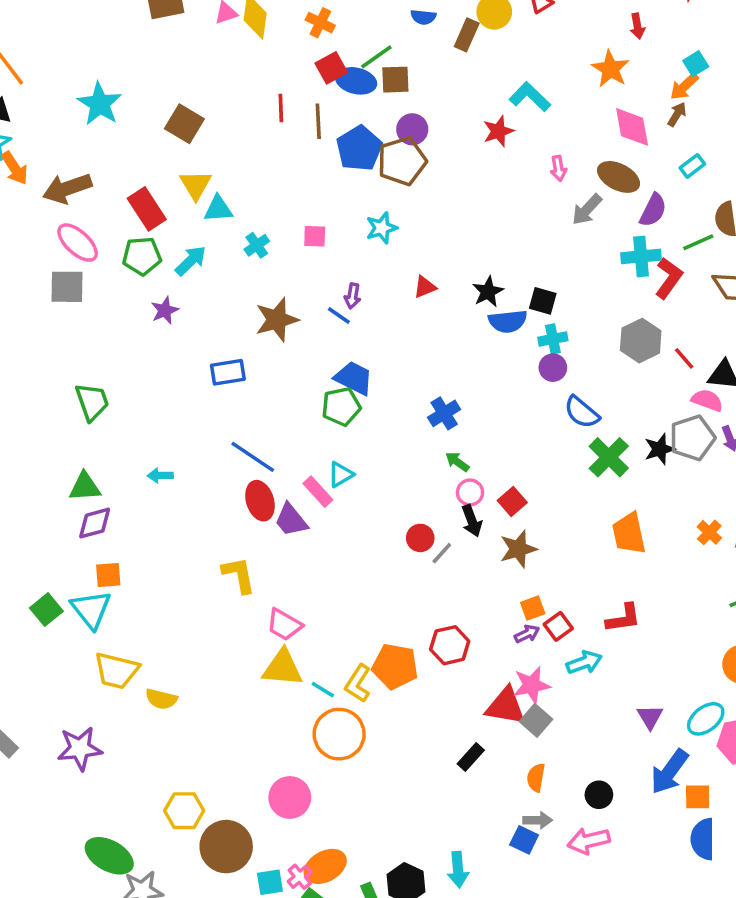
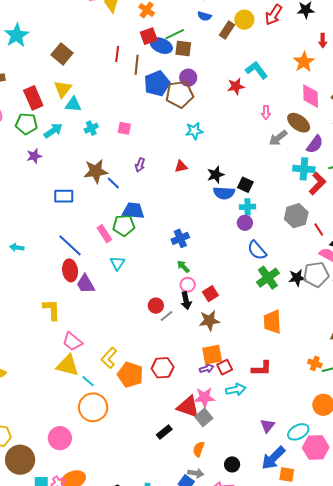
cyan star: (382, 228) -> (194, 131), moved
blue line: (339, 316) -> (113, 183), moved
blue trapezoid: (354, 378) -> (133, 211), turned -30
cyan triangle: (341, 475) -> (117, 263), turned -35
pink rectangle: (318, 492) -> (104, 234), moved
orange cross: (709, 532) -> (315, 363), moved, turned -32
orange square: (533, 608) -> (212, 355), size x1.5
yellow L-shape: (358, 683) -> (109, 358), moved

